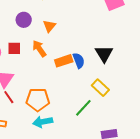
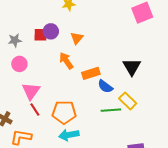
red square: (14, 48) -> (40, 35), moved
blue semicircle: (79, 61) -> (105, 86), moved, turned 147
green line: (83, 108) -> (111, 110), moved, turned 42

